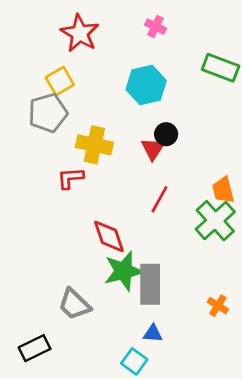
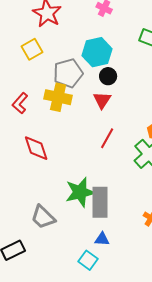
gray pentagon: (48, 113) -> (68, 73), moved
black circle: (166, 134) -> (108, 76), moved
red L-shape: (70, 178) -> (20, 103), moved, turned -45
red diamond: (109, 236) -> (36, 148), moved

